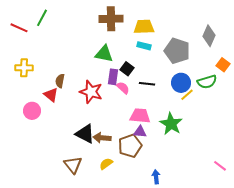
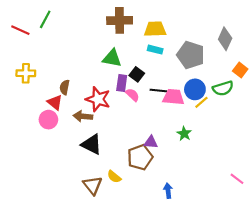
pink circle: (32, 111) -> (48, 120), moved
pink trapezoid: (140, 116) -> (173, 97), moved
green star: (171, 124) -> (184, 134), size x0.6
brown arrow: (102, 138) -> (83, 116), moved
yellow semicircle: (106, 164) -> (114, 177), turned -104
brown triangle: (73, 165) -> (93, 185), moved

